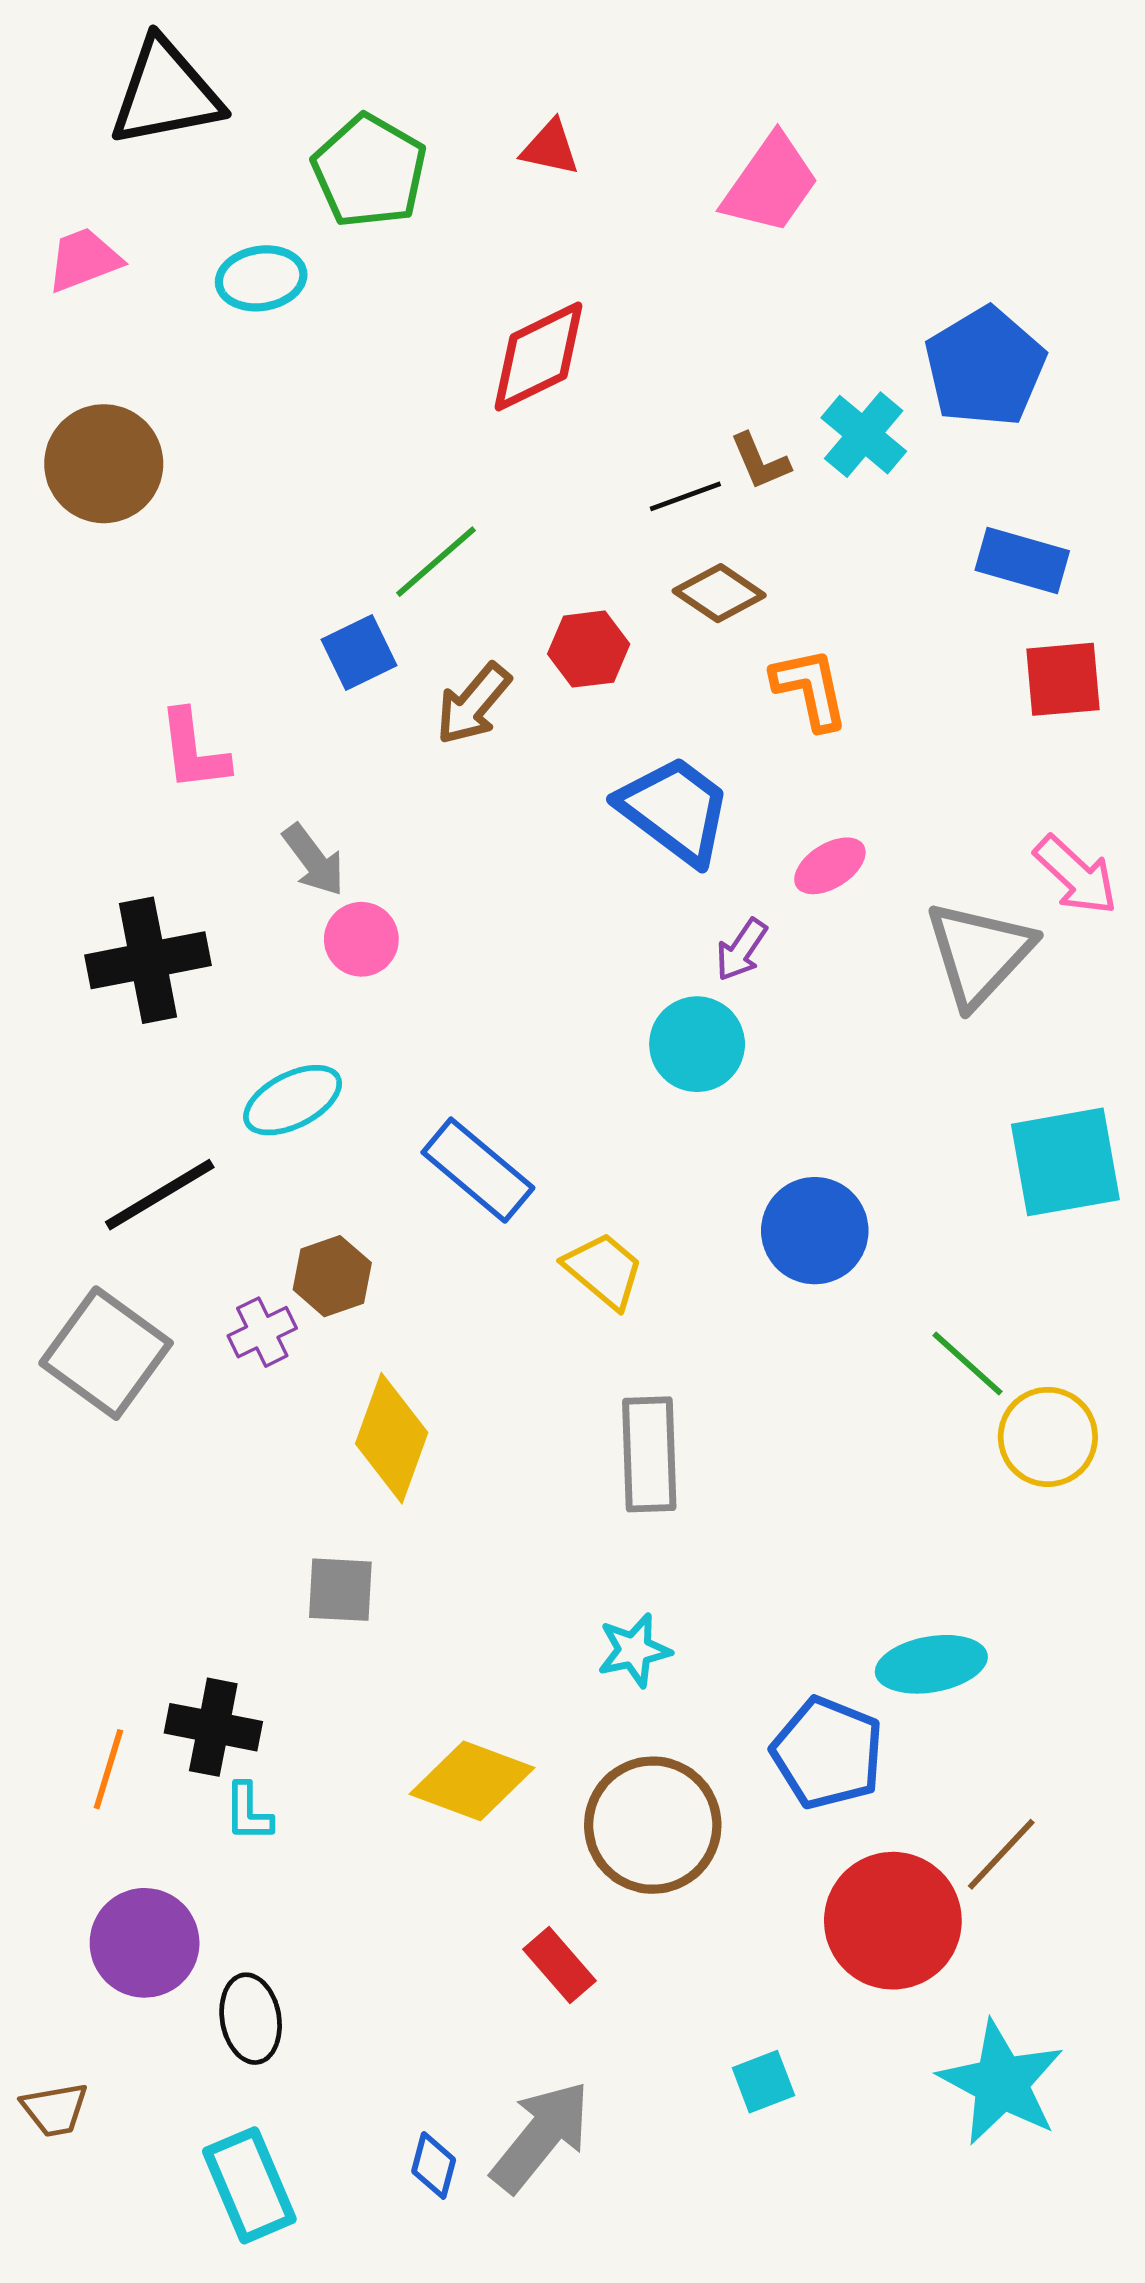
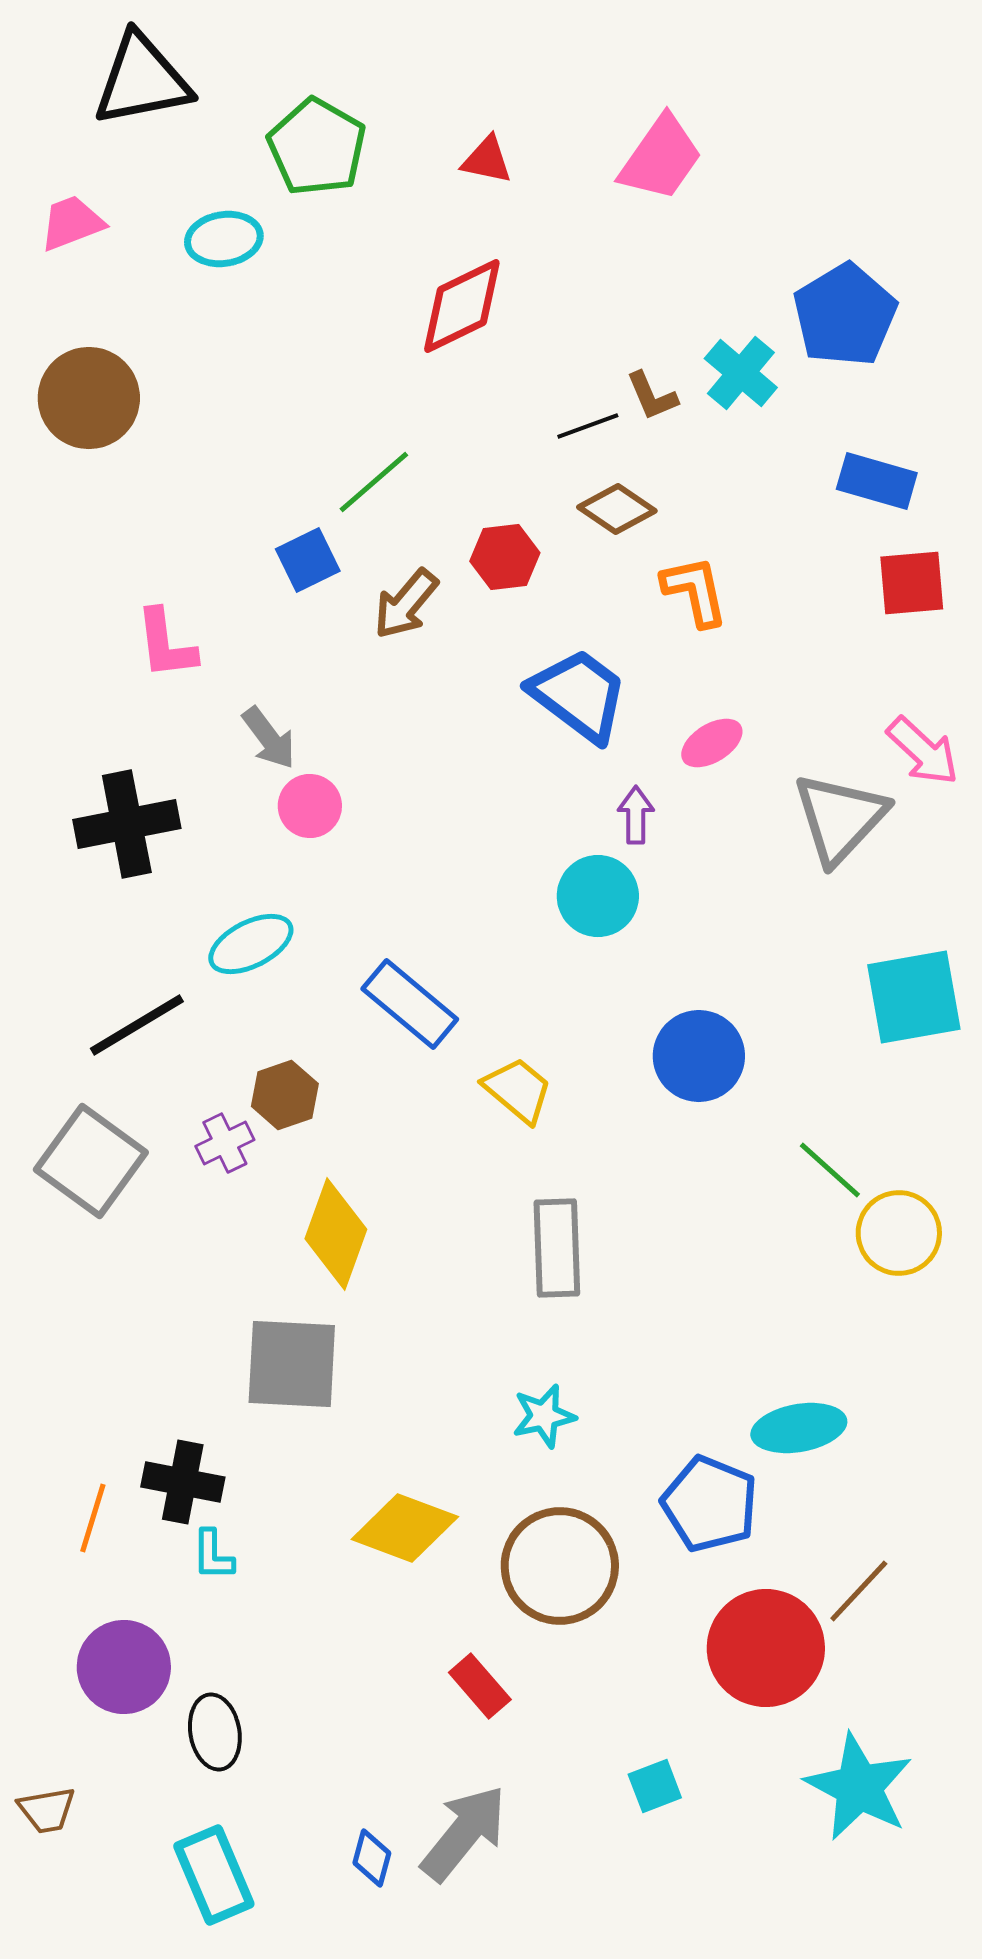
red triangle: (550, 148) -> (487, 160), moved
purple arrow: (741, 950) -> (636, 815), turned 146
gray square: (340, 1590) -> (292, 1364), size x1.6

